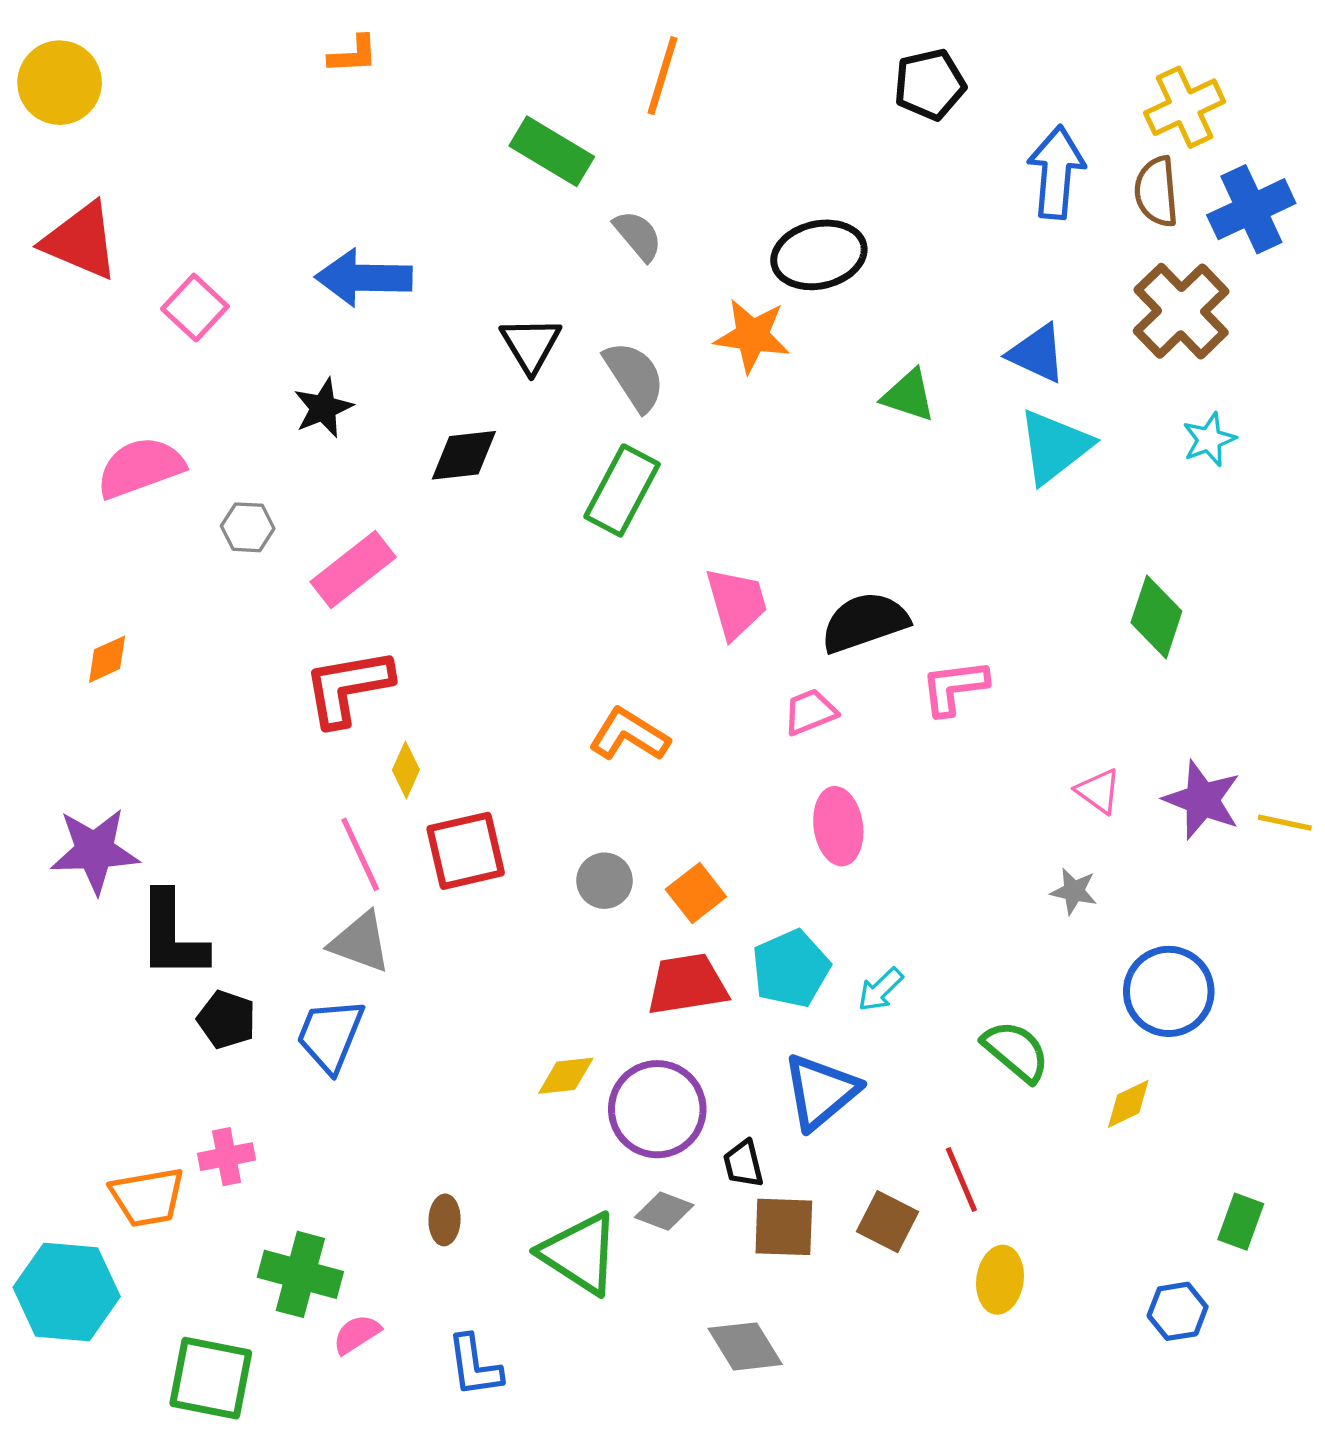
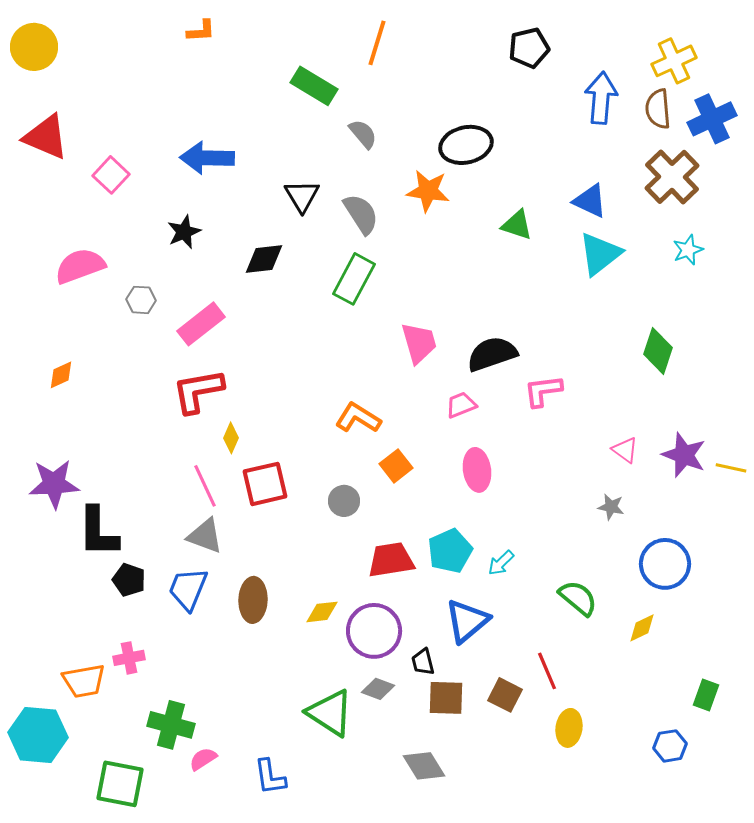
orange square: (696, 893) -> (396, 466), moved
brown ellipse: (445, 1220) -> (253, 600), moved, size x1.6

